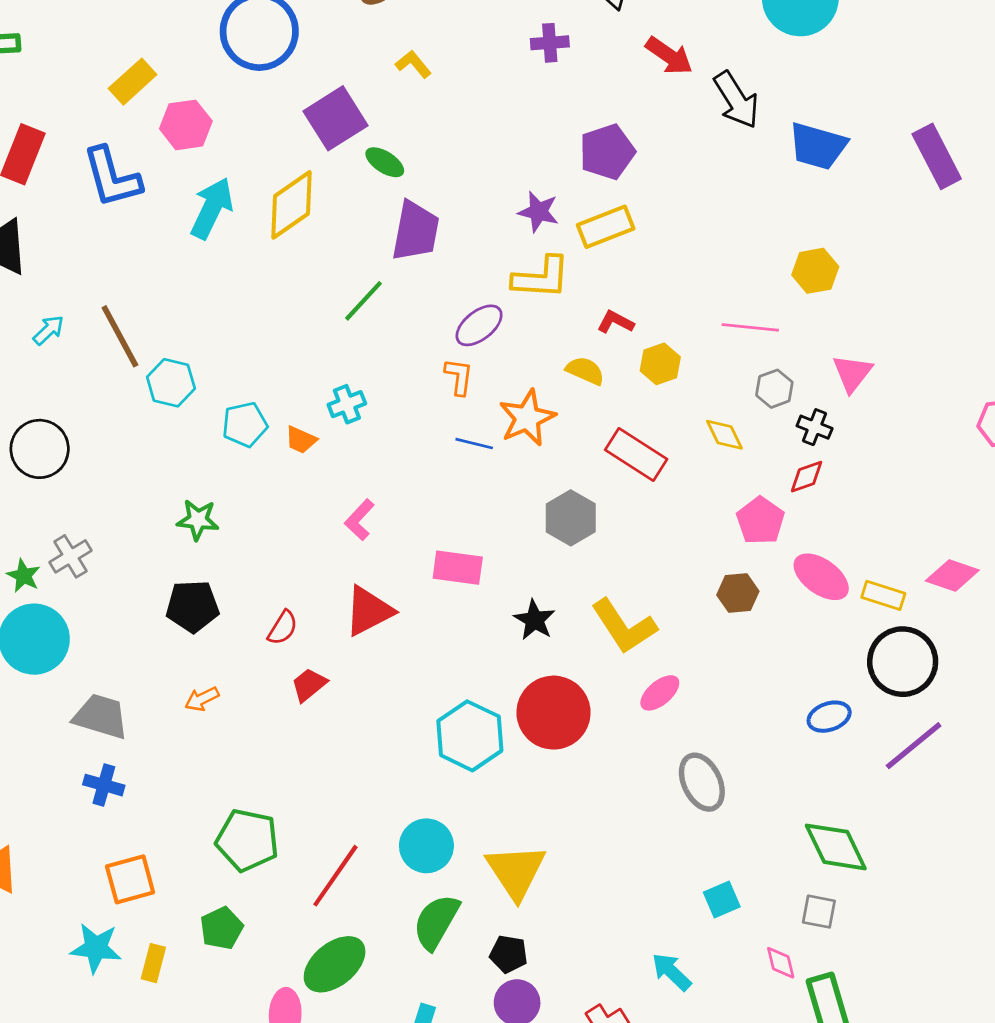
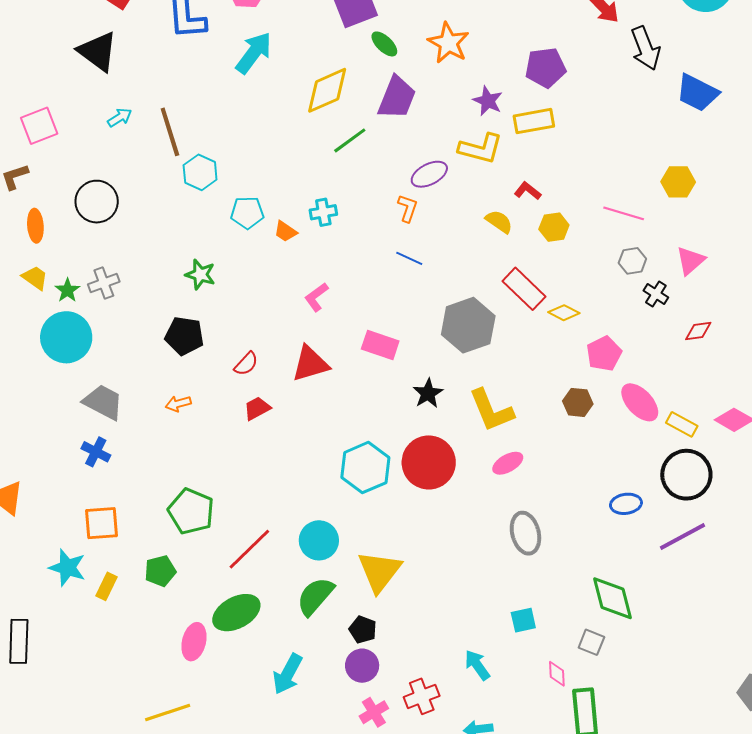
yellow diamond: (291, 205) -> (327, 90), moved
orange star: (527, 418) -> (448, 43), moved, turned -30
yellow diamond: (724, 435) -> (564, 313), moved, turned -48
red diamond: (807, 477) -> (698, 331), moved
gray hexagon: (571, 518) -> (468, 325), size x1.4

